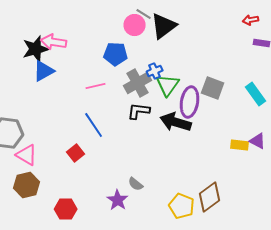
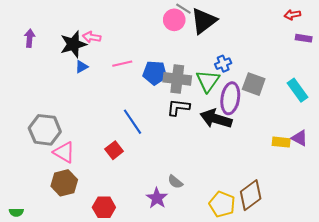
pink arrow: (54, 42) -> (92, 37), size x0.7
blue pentagon: (116, 54) -> (155, 73), moved
blue triangle: (44, 71) -> (82, 67), size x0.6
blue cross: (155, 71) -> (223, 64), moved
gray cross: (138, 83) -> (177, 79), turned 36
pink line: (96, 86) -> (122, 64), moved

